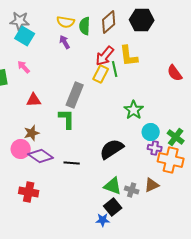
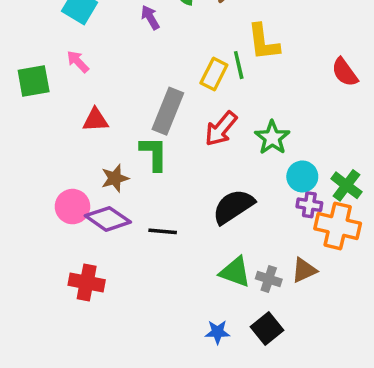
red arrow: (105, 56) -> (221, 129), moved
brown star: (32, 133) -> (115, 178), moved
black square: (113, 207) -> (267, 329), moved

